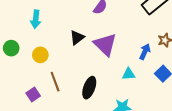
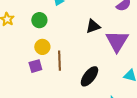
green circle: (11, 48) -> (39, 20), moved
yellow circle: (40, 55) -> (42, 47), moved

